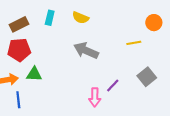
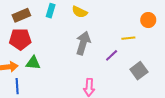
gray arrow: (86, 51) -> (83, 43), turned 80
purple line: (113, 85) -> (112, 55), moved

